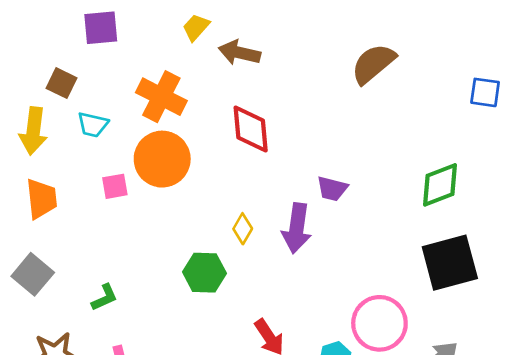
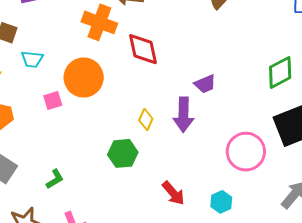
orange cross: (161, 97) -> (99, 22), moved
purple trapezoid: (332, 189) -> (205, 84), turned -30
pink circle: (379, 323) -> (246, 152), moved

